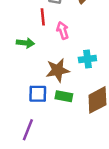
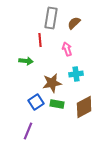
pink arrow: (63, 30) -> (67, 49), moved
blue square: (38, 94) -> (36, 102), turned -35

